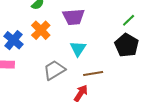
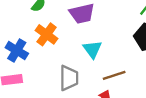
gray trapezoid: (54, 70) -> (69, 78), turned 130

